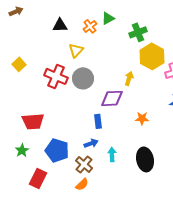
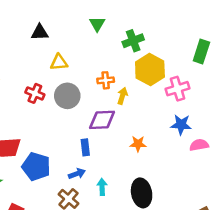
green triangle: (108, 18) -> (97, 24), turned -32
orange cross: (90, 26) -> (106, 80), moved, turned 32
yellow triangle: (76, 50) -> (59, 62), turned 42
red cross: (56, 76) -> (35, 93), size x0.7
blue pentagon: (57, 150) -> (36, 167), moved

